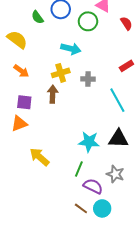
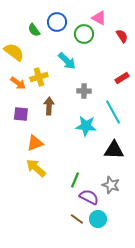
cyan arrow: (71, 49) -> (67, 61), turned 30
yellow cross: (61, 73) -> (39, 77), moved
orange triangle: (19, 123) -> (35, 143), moved
cyan star: (89, 142) -> (86, 126), moved

